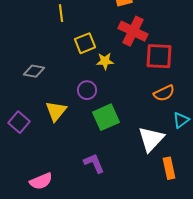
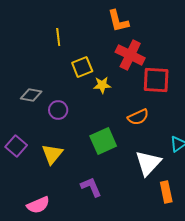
purple circle: (87, 90) -> (58, 110), moved
orange semicircle: (164, 93) -> (138, 117), moved
yellow triangle: (56, 111) -> (52, 154), moved

